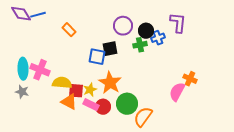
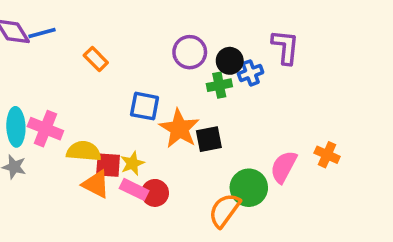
black square: (110, 49) -> (209, 139), moved
orange cross: (190, 79) -> (327, 155), moved
orange star: (110, 83) -> (179, 129), moved
green circle: (127, 104) -> (249, 188), moved

